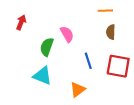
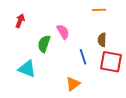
brown semicircle: (111, 32) -> (102, 40), moved
cyan triangle: (42, 76) -> (27, 69), moved

